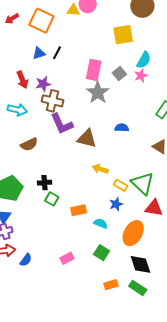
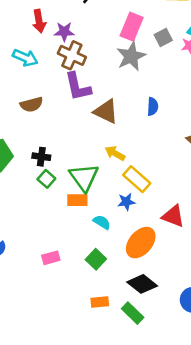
blue semicircle: (122, 128) -> (153, 107), turned 80
green triangle: (143, 183) -> (84, 177), moved
yellow rectangle: (121, 185) -> (137, 179), size x1.5
black diamond: (140, 264) -> (142, 284), turned -45

